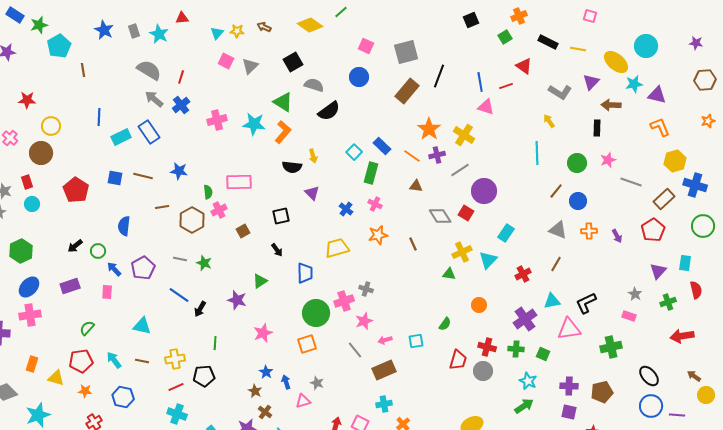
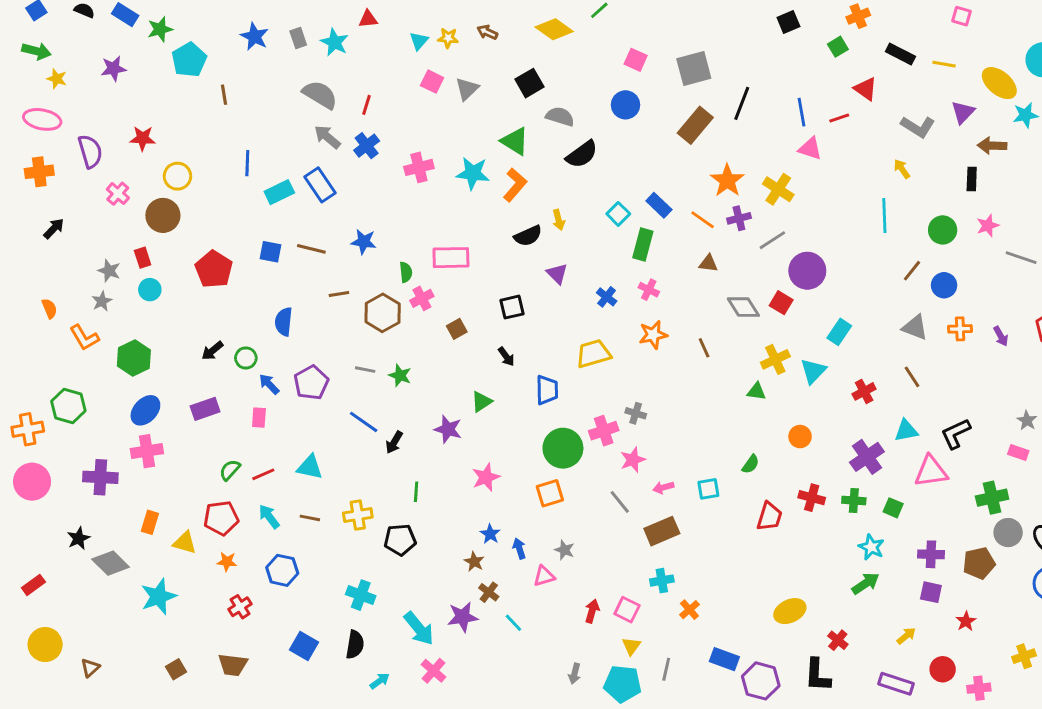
black semicircle: (292, 167) -> (528, 236), turned -30
brown line: (556, 264) -> (912, 377), turned -63
gray circle: (483, 371) -> (1008, 533), moved
red line: (176, 387) -> (263, 474), moved

